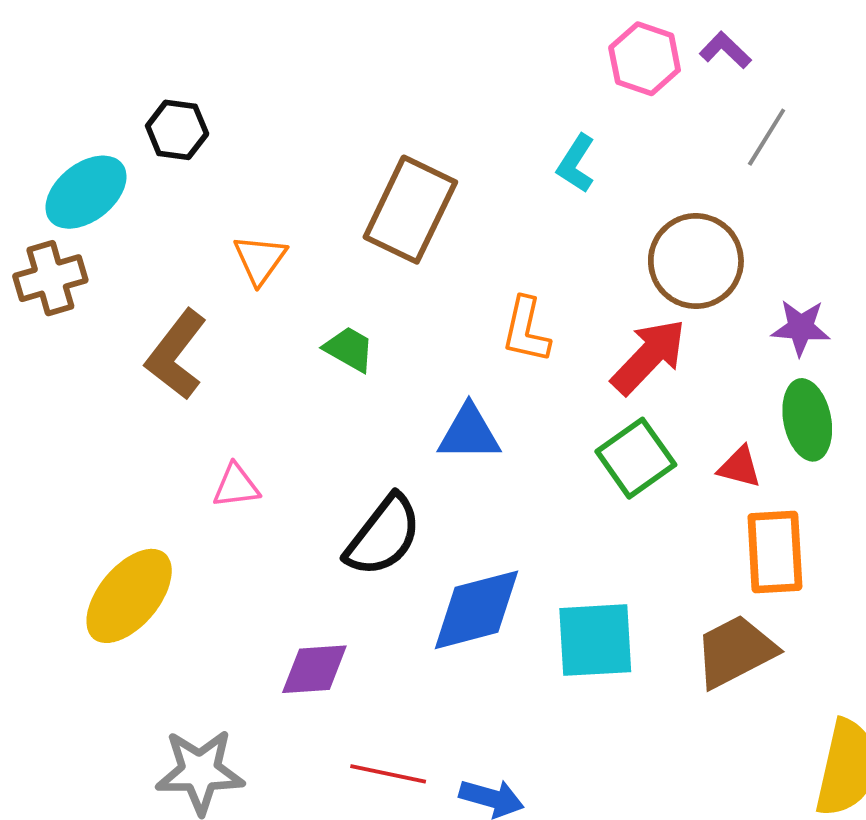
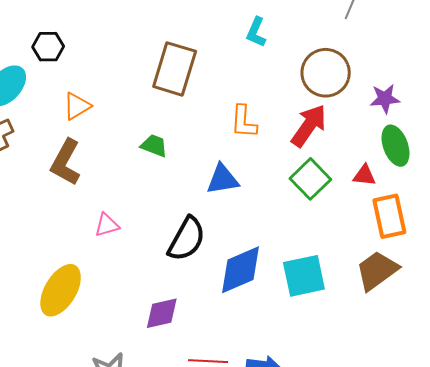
orange triangle: (260, 260) -> (77, 106), moved, turned 32

